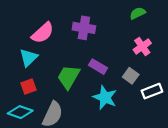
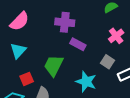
pink semicircle: (43, 33) -> (20, 21), moved
purple rectangle: (98, 67) -> (78, 44), moved
red square: (28, 86) -> (27, 79), moved

